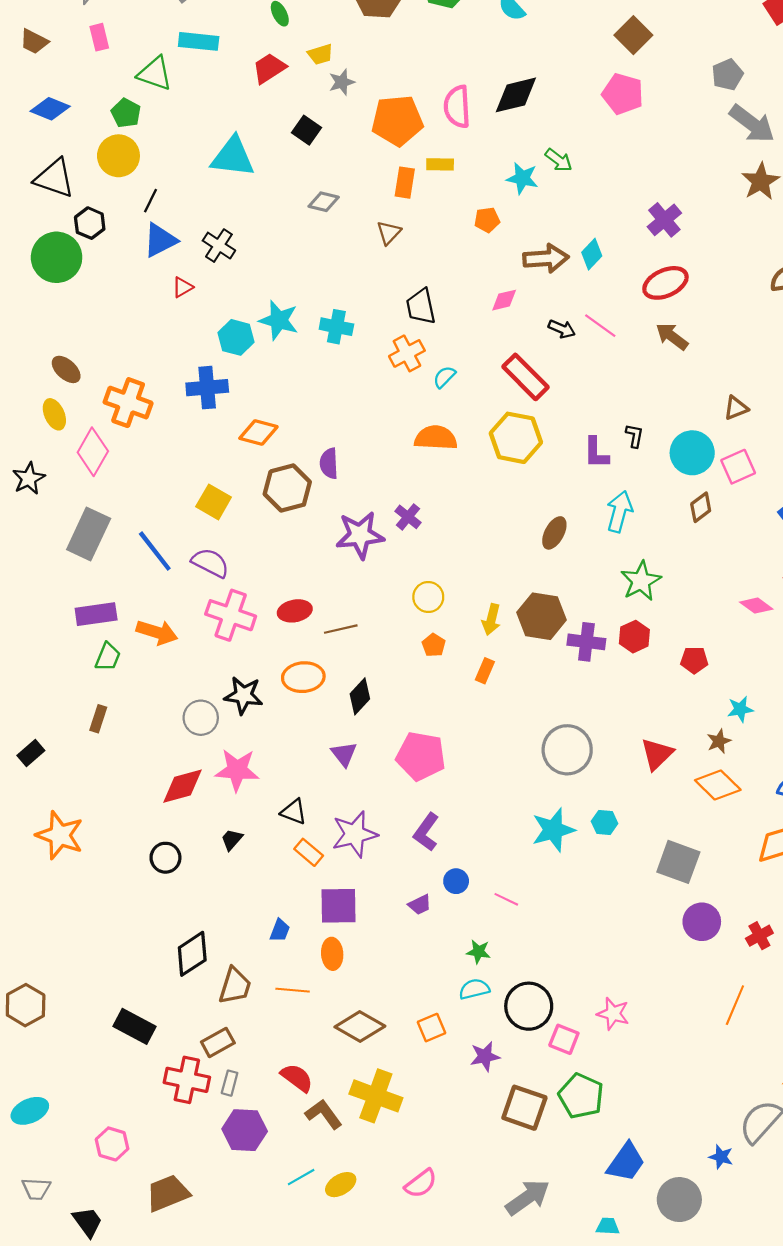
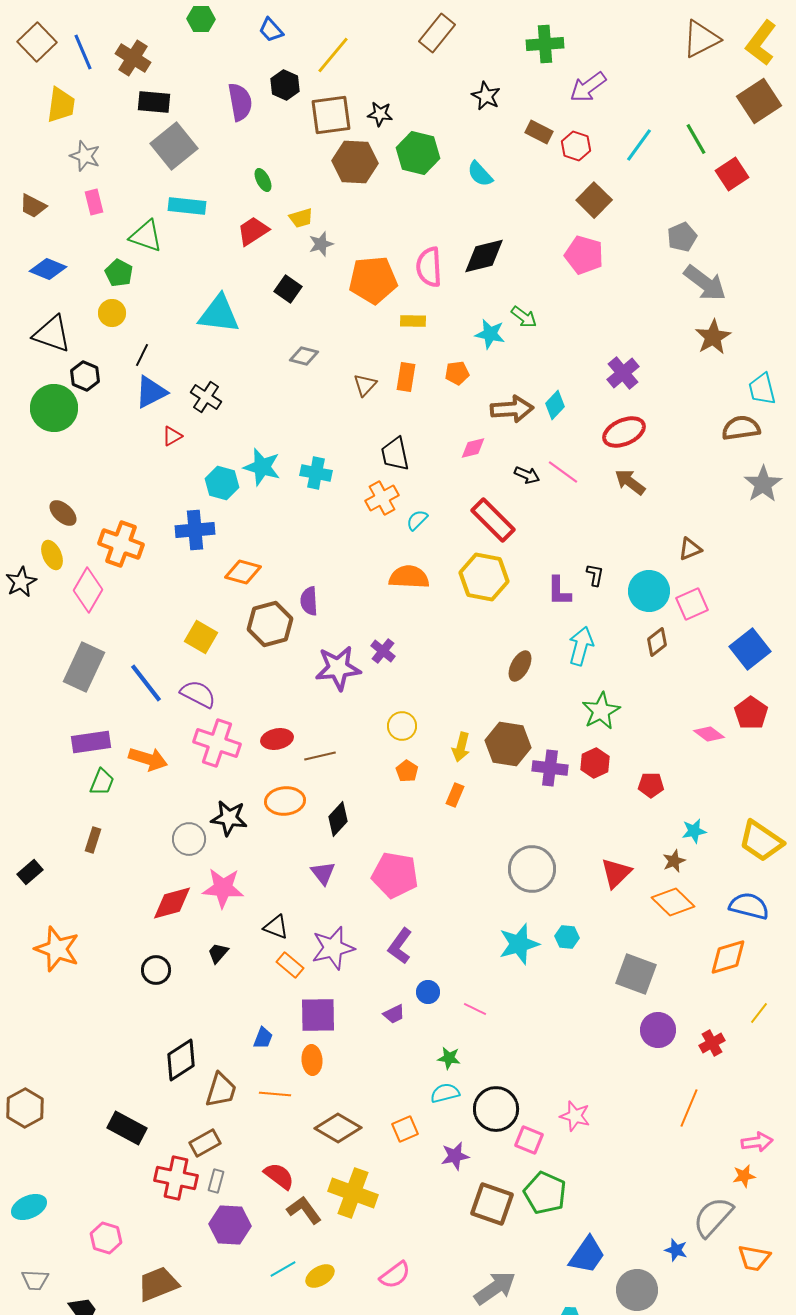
yellow circle: (118, 156) -> (112, 313), size x0.7
orange rectangle: (405, 183) -> (406, 377), moved
black star: (29, 478) -> (21, 582), moved

